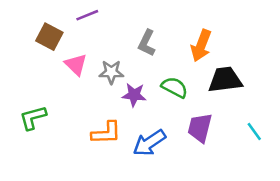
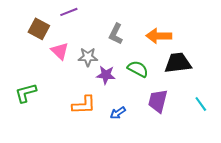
orange arrow: (201, 46) -> (159, 36), turned 70
blue arrow: (149, 143) -> (118, 113), size x0.6

